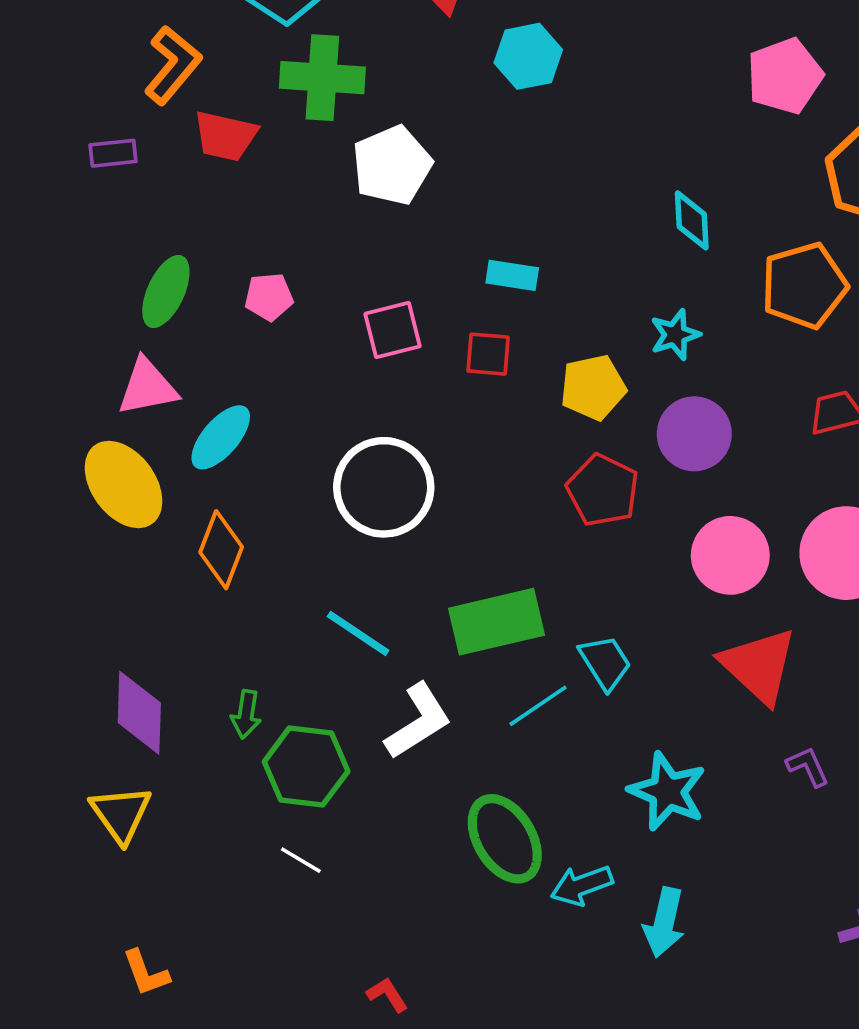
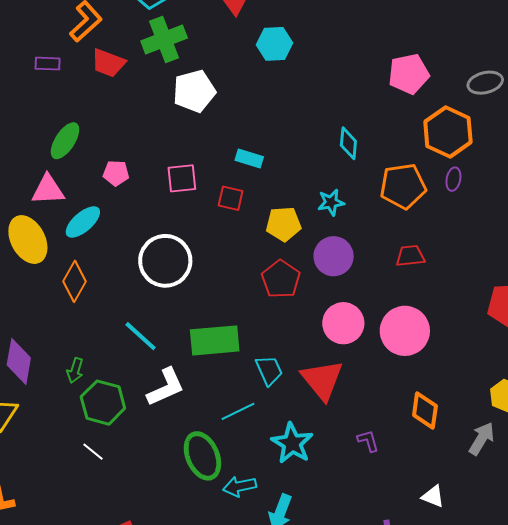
green cross: (322, 78) -> (164, 40), turned -33
pink pentagon: (269, 297) -> (116, 173), moved
red triangle: (759, 666) -> (322, 380), moved
cyan line: (538, 706) -> (238, 411), moved

